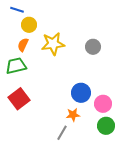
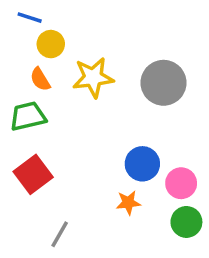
orange semicircle: (23, 45) -> (40, 79), turned -56
gray circle: (93, 47) -> (164, 83), size x1.6
gray line: (62, 133) -> (60, 234), moved

